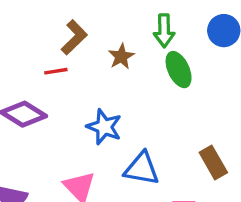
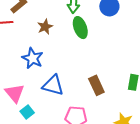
brown star: (121, 56) -> (45, 27), moved

